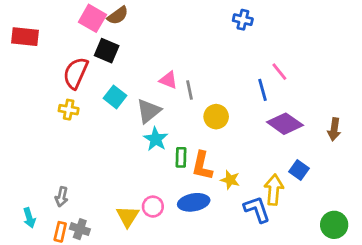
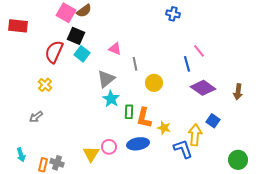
pink triangle: (168, 80) -> (115, 49), moved
cyan square: (115, 97) -> (82, 54), moved
yellow cross: (69, 110) -> (45, 85), moved, turned 32
gray arrow: (62, 197) -> (36, 117), moved, turned 40

